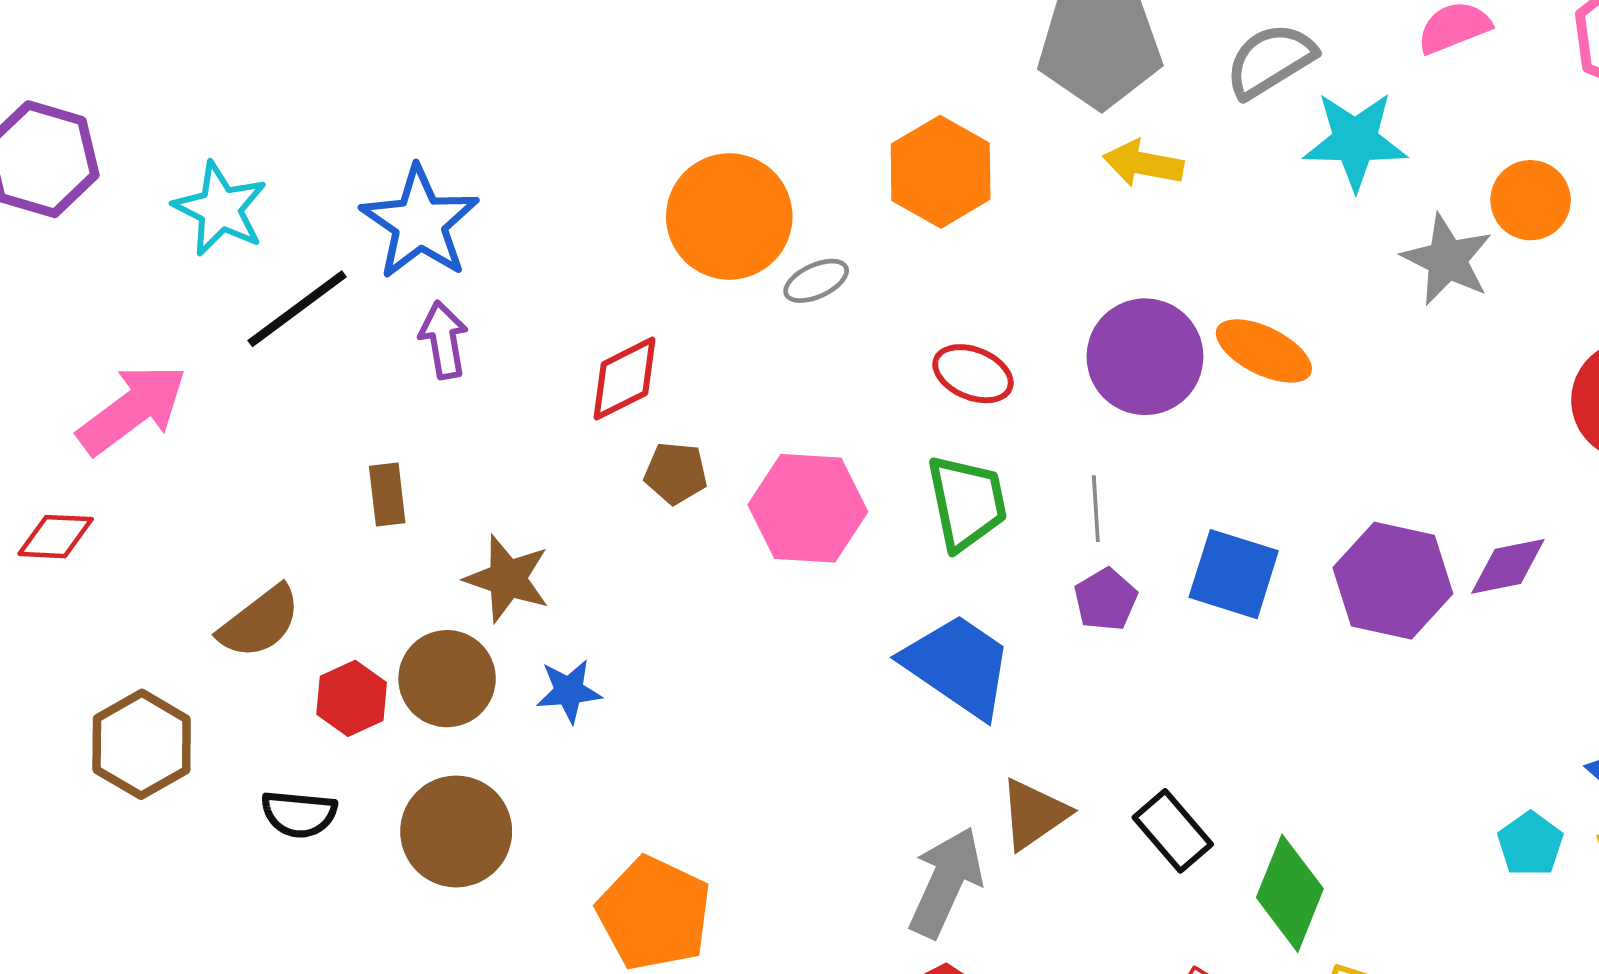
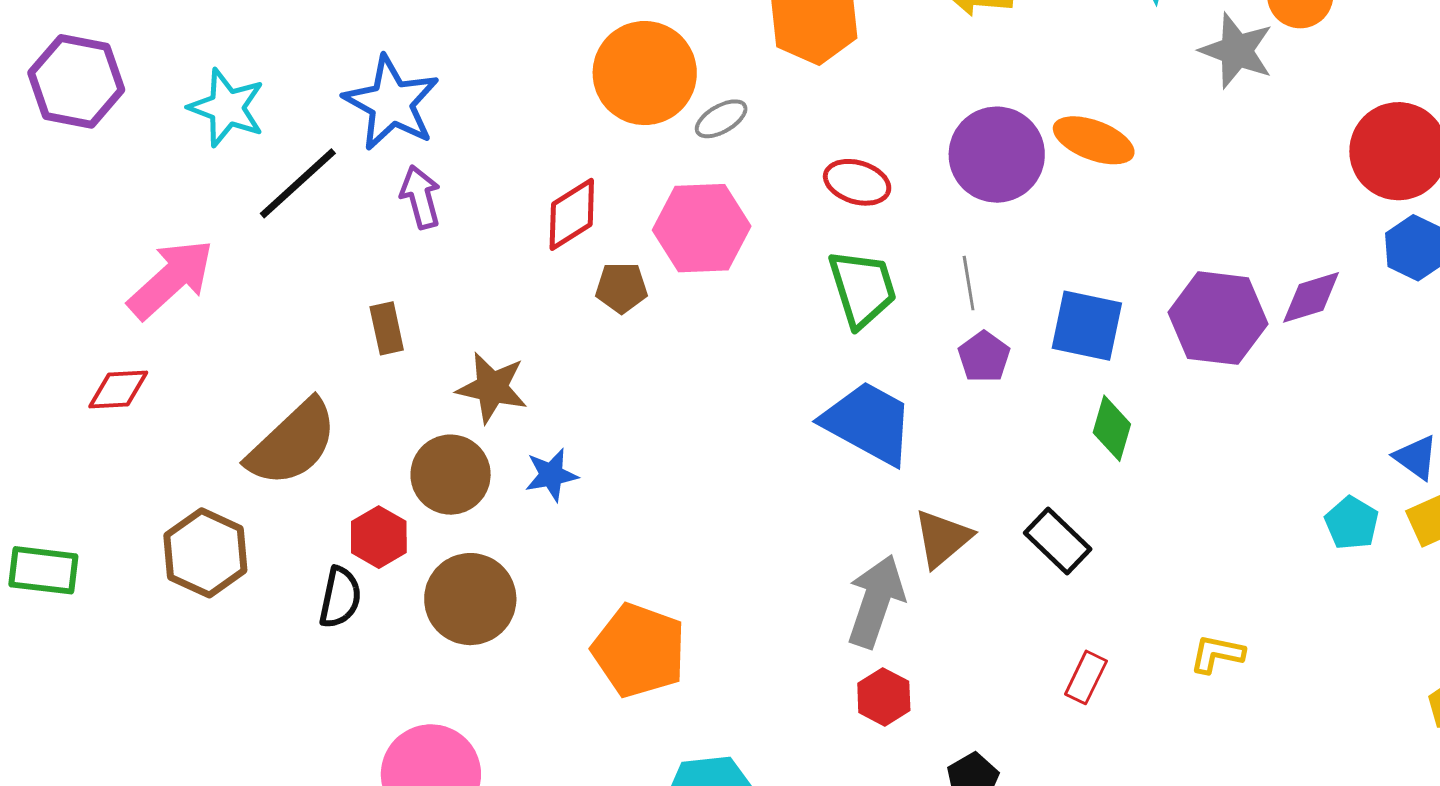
pink hexagon: (808, 508) -> (702, 228), moved
brown semicircle: (260, 622) -> (292, 443), size x1.4
red hexagon: (352, 698) -> (379, 537), moved
black semicircle: (299, 814) -> (340, 597), turned -78
green diamond: (1290, 893) -> (1112, 428), moved, size x0.7

